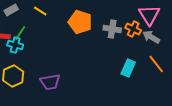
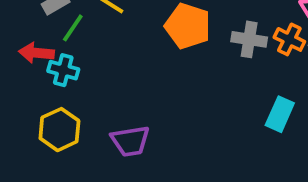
green line: (20, 33) -> (73, 28), moved

